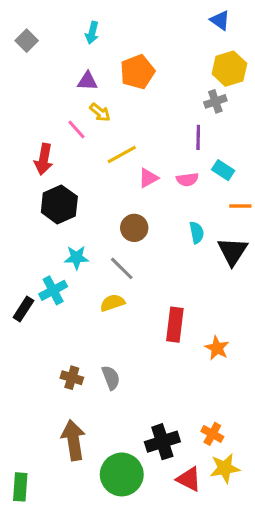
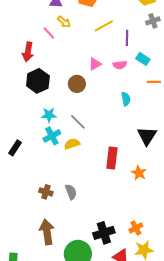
gray cross: (215, 101) -> (153, 21), moved
yellow line: (122, 155) -> (104, 26), moved
brown circle: (134, 228) -> (77, 84), moved
black triangle: (233, 251) -> (147, 136), moved
cyan cross: (53, 290) -> (52, 136), moved
orange cross: (212, 434) -> (136, 228), turned 32

